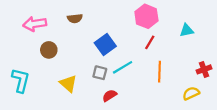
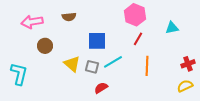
blue square: (105, 44) -> (97, 41), turned 36
yellow triangle: (68, 84) -> (72, 64), moved
yellow semicircle: (191, 93) -> (185, 86), moved

